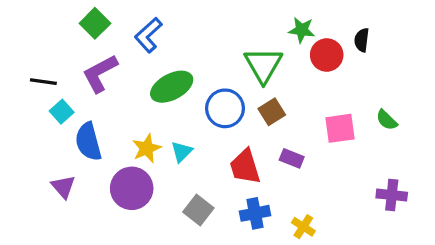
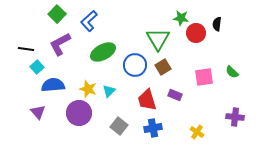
blue semicircle: (88, 142) -> (53, 85), turned 100
yellow star: (147, 148) -> (88, 89), turned -30
yellow cross: (303, 227) -> (197, 132), moved

